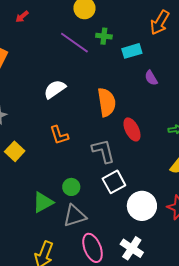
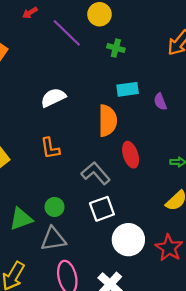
purple line: (74, 43) -> (67, 33), moved
cyan rectangle: (132, 51) -> (128, 89), moved
gray L-shape: (103, 151) -> (96, 173), turned -36

